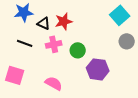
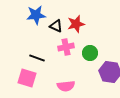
black line: (25, 43) -> (37, 58), moved
pink semicircle: (54, 83) -> (66, 86), turned 144

